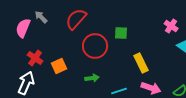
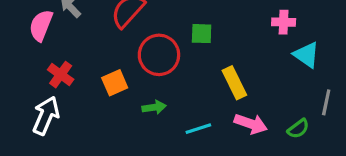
pink cross: (171, 26) -> (284, 22), turned -32
orange square: (59, 66) -> (115, 83), moved

